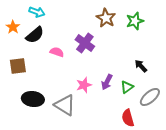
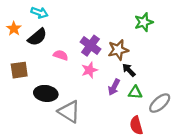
brown star: (106, 18) -> (118, 50), moved, turned 30
black arrow: (141, 66) -> (129, 70), moved
pink star: (84, 85) -> (89, 70), moved
green triangle: (127, 87) -> (135, 92), turned 40
black ellipse: (33, 99) -> (46, 93), moved

